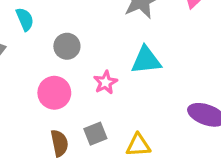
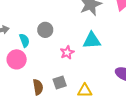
cyan semicircle: (25, 19) -> (24, 40), moved
pink circle: (54, 93) -> (17, 59), moved

